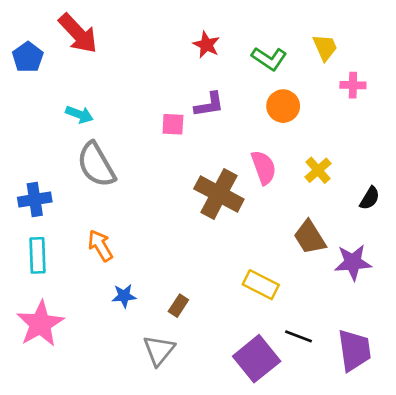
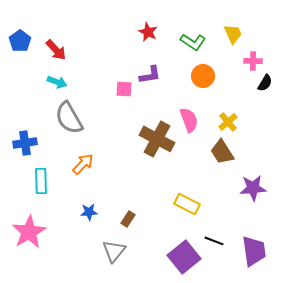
red arrow: (78, 33) -> (56, 50), moved, size x0.7
black semicircle: (370, 198) -> (265, 83), moved
brown trapezoid: (310, 237) -> (222, 152), moved
orange arrow: (100, 246) -> (83, 164), moved, turned 75
cyan rectangle: (38, 255) -> (41, 181), moved

